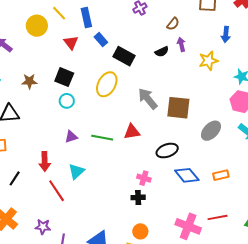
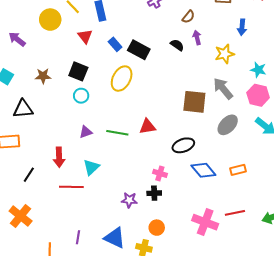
blue rectangle: (101, 40) -> (115, 44), moved
black semicircle: (162, 52) -> (177, 45), turned -120
gray arrow: (148, 99) -> (223, 89), moved
red line: (57, 191) -> (71, 187), turned -55
purple star: (43, 227) -> (129, 200), moved

